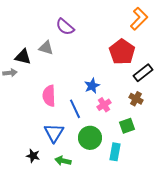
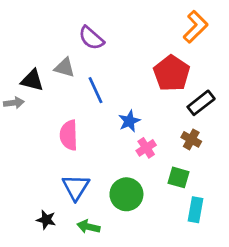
blue line: (75, 109) -> (95, 90), moved
green square: (127, 126) -> (179, 177), turned 35
cyan rectangle: (115, 152) -> (195, 210), moved

